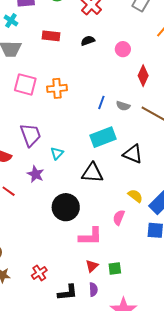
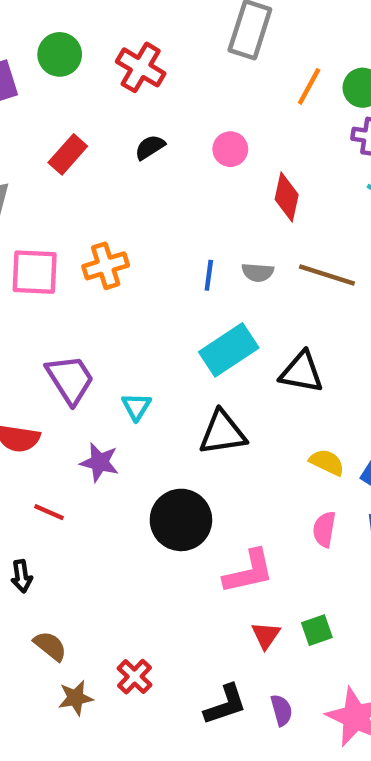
red rectangle: (51, 36) -> (68, 154), turned -42
pink semicircle: (119, 218) -> (324, 529), moved
red cross: (39, 273) -> (135, 677), moved
purple semicircle: (93, 289) -> (281, 710), moved

